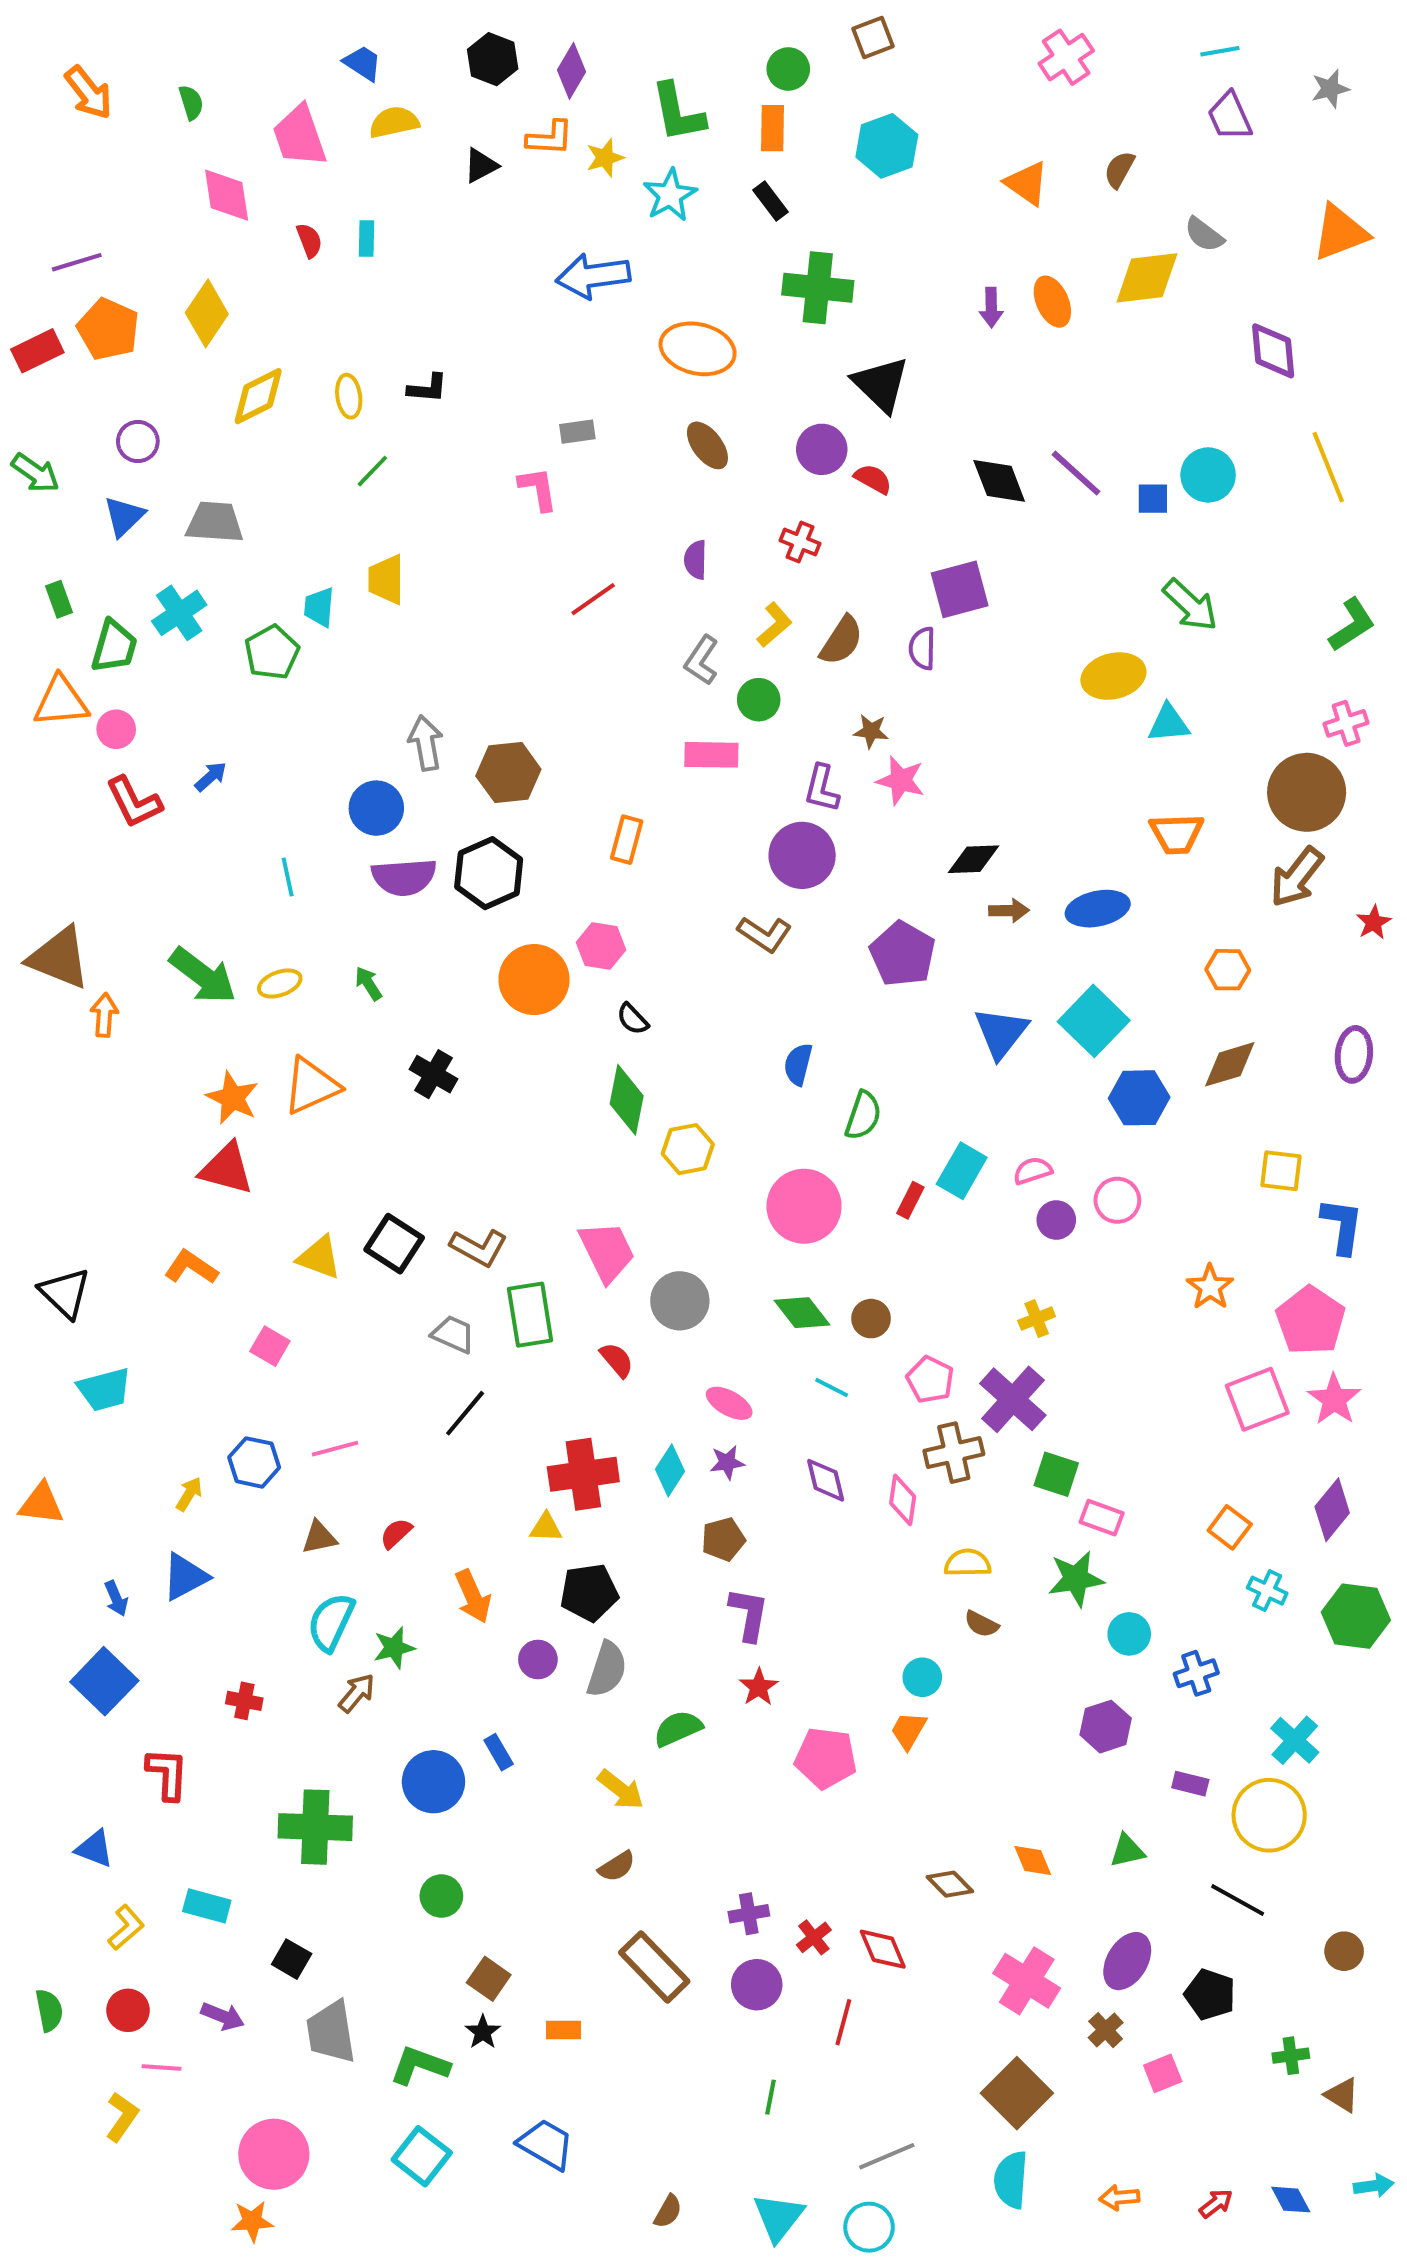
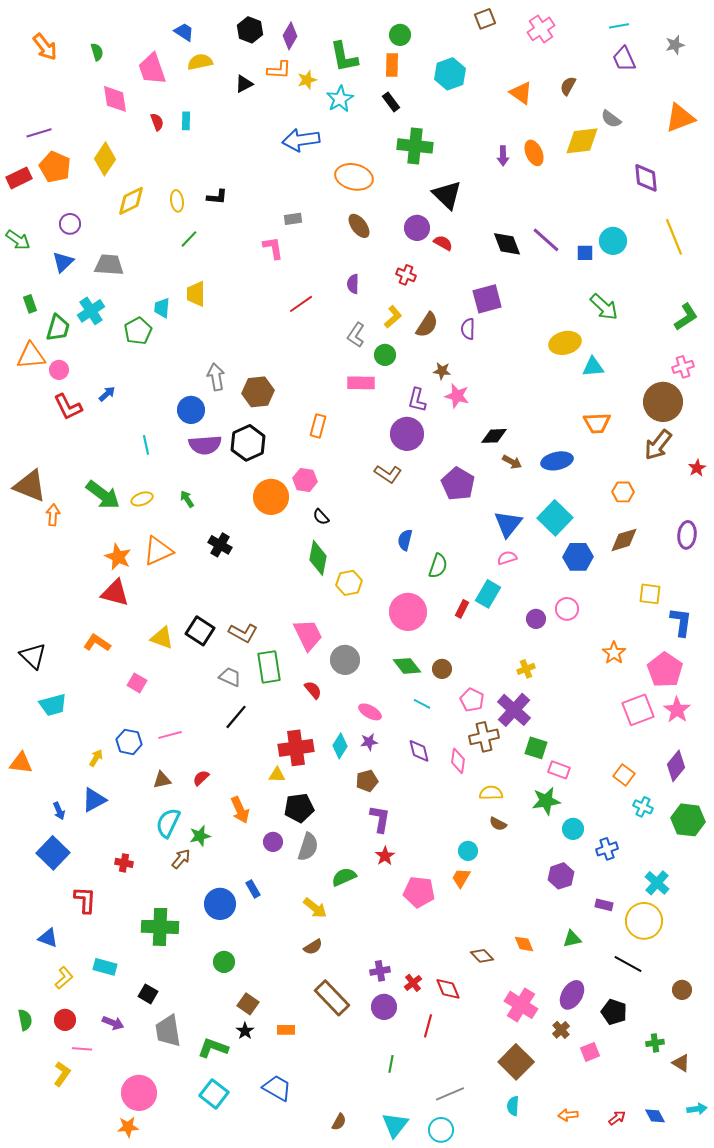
brown square: (873, 37) -> (485, 19), moved
brown arrow: (1009, 911) -> (512, 462), turned 30
pink semicircle: (1033, 1171) -> (507, 558), moved
cyan semicircle: (1011, 2180) -> (513, 1106), size x0.7

